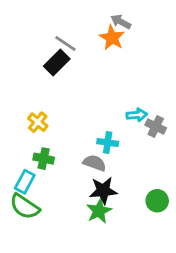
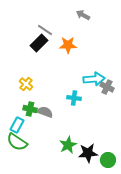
orange star: (112, 38) -> (68, 45), moved, turned -30
cyan arrow: (137, 115) -> (94, 79), size x1.5
gray semicircle: (95, 163) -> (45, 112), moved
black star: (103, 191) -> (88, 153), moved
green circle: (157, 201) -> (108, 160), moved

